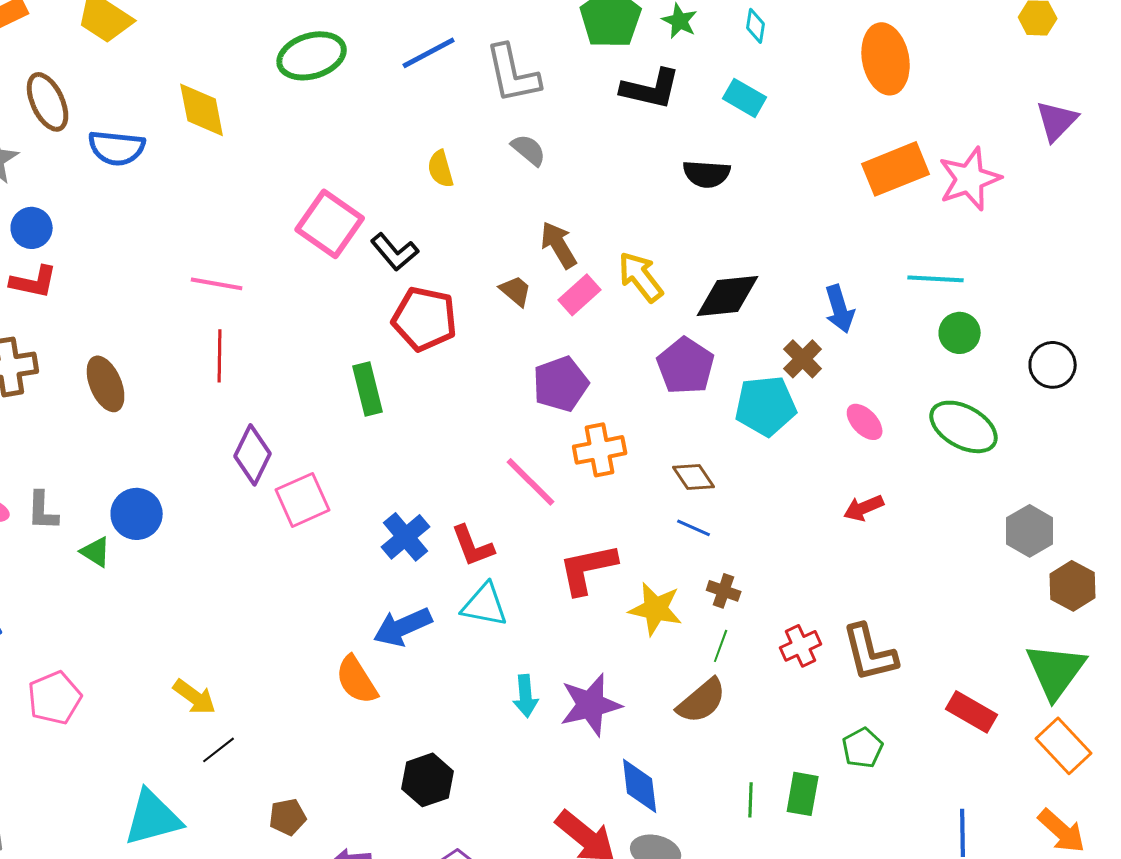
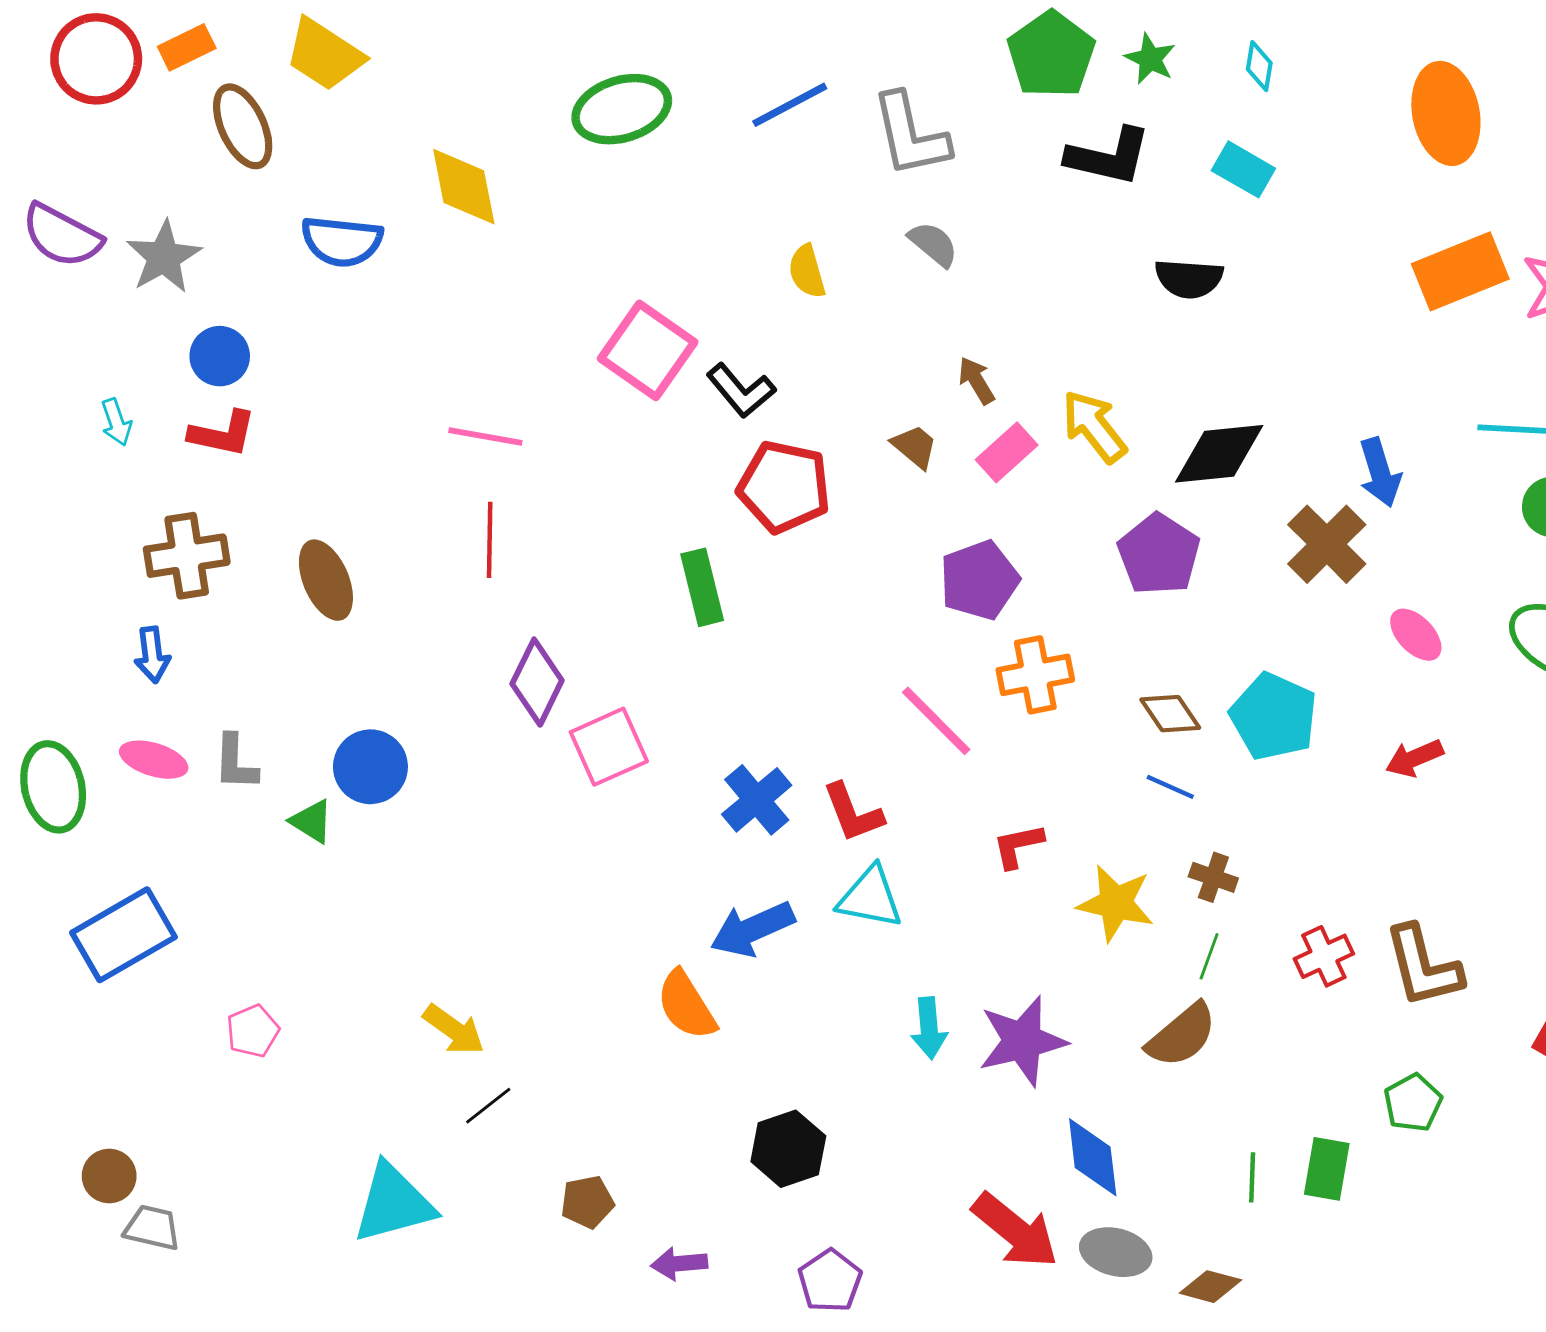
brown ellipse: (48, 102) -> (243, 126), moved
brown arrow: (559, 245) -> (976, 381), size x0.7
brown cross: (803, 359) -> (1327, 544), size x1.4
cyan pentagon: (766, 406) -> (1274, 717), moved, turned 30
red L-shape: (588, 569) -> (1018, 846), size x0.6
pink pentagon: (55, 698) -> (253, 1031), size x0.7

